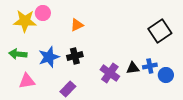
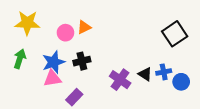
pink circle: (43, 13) -> (65, 33), moved
green arrow: (18, 54) -> (20, 59), turned 102
black triangle: (133, 68) -> (145, 74), turned 40
pink triangle: (27, 81) -> (52, 79), moved

